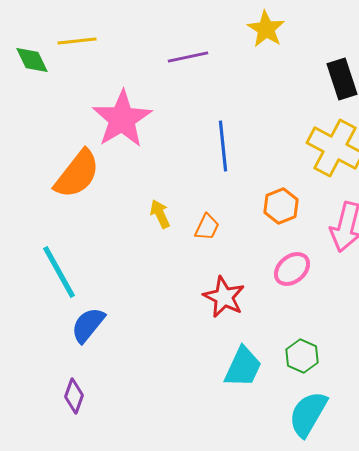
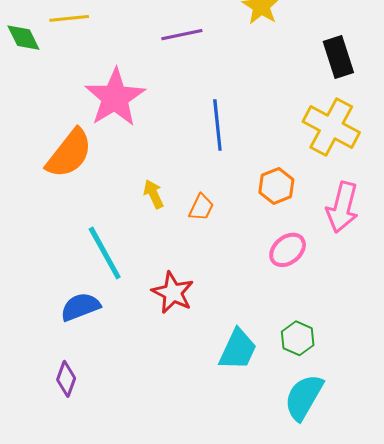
cyan line: (59, 272) -> (105, 253), moved
red star: (224, 297) -> (173, 293), moved
blue semicircle: (88, 325) -> (80, 307), turned 30

